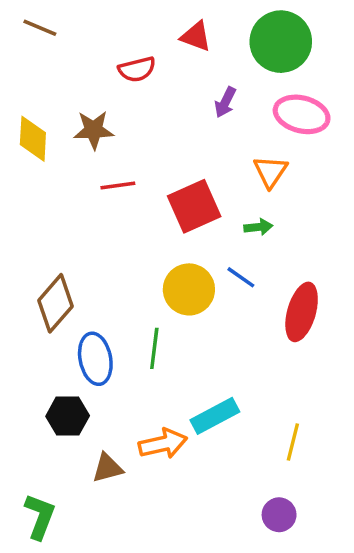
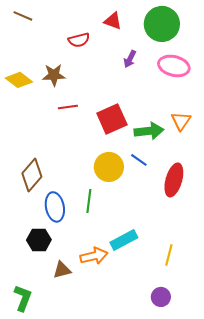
yellow diamond: (33, 139) -> (19, 80), turned -56
orange triangle: (270, 172) -> (181, 121), moved
green arrow: (258, 227) -> (149, 131), size x1.8

